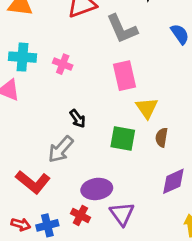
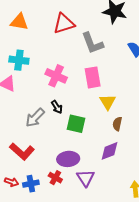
pink cross: (63, 64) -> (56, 76), moved, size x1.5
green square: (123, 139) -> (76, 124), moved
gray arrow: (61, 149) -> (35, 118), moved
purple diamond: (173, 181) -> (109, 151), moved

